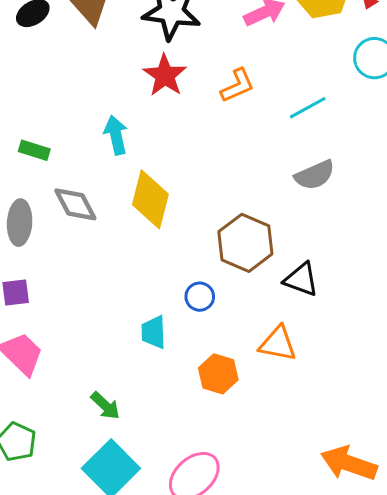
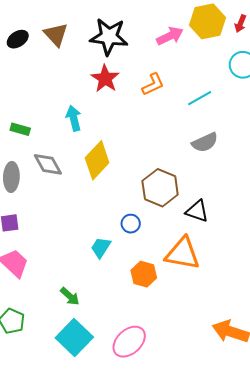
yellow diamond: (150, 199) -> (97, 160), turned 30
cyan trapezoid: (154, 332) -> (101, 247), turned 35
orange triangle: (278, 344) -> (183, 254), size x1.4

